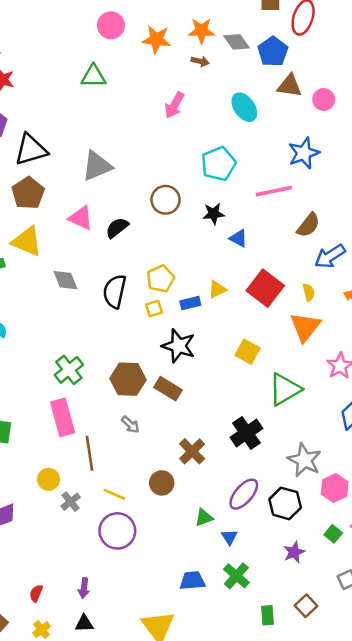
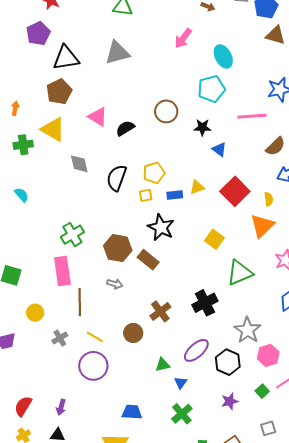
cyan ellipse: (244, 107) -> (223, 56), moved
gray triangle: (97, 166) -> (117, 53), moved
gray arrow: (130, 425) -> (115, 284), turned -35
yellow circle: (49, 479) -> (35, 313), moved
blue trapezoid: (192, 581) -> (132, 412), moved
red semicircle: (36, 593) -> (23, 406), size x1.5

